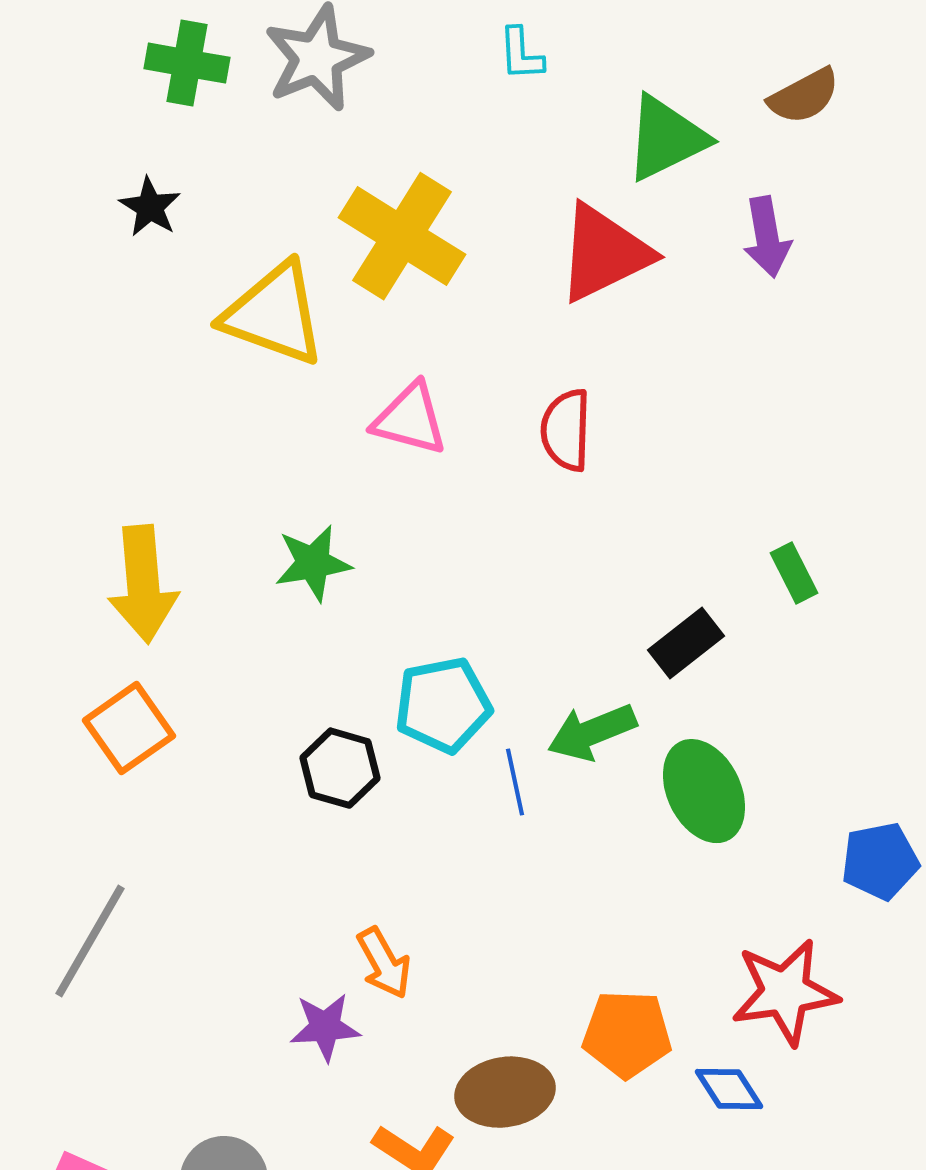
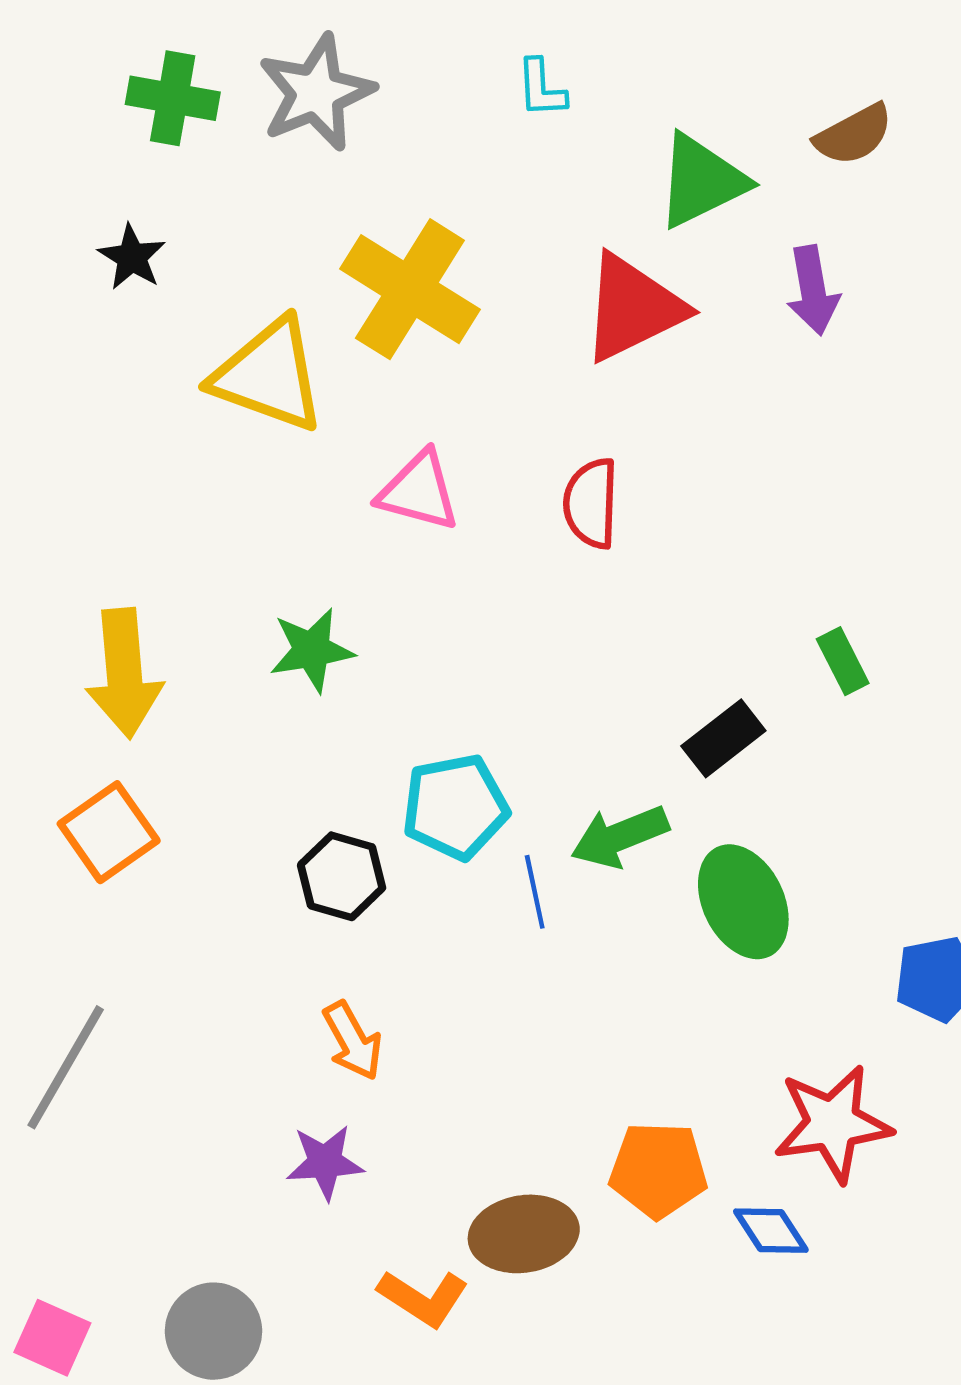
orange arrow: (384, 963) -> (353, 1041), moved

